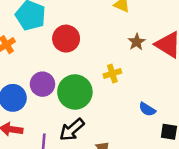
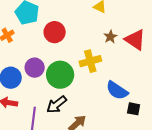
yellow cross: (112, 74) -> (90, 61), size x1.5
blue semicircle: (147, 109) -> (117, 90), size x1.6

